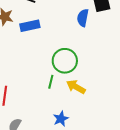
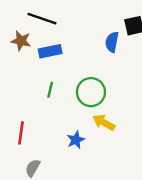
green line: (51, 82) -> (50, 90), moved
blue star: (61, 119) -> (76, 140), moved

